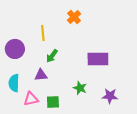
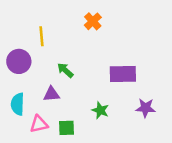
yellow line: (43, 33) -> (41, 36), moved
green arrow: (52, 56) -> (65, 70), turned 96
purple star: (110, 96) -> (145, 108), moved

